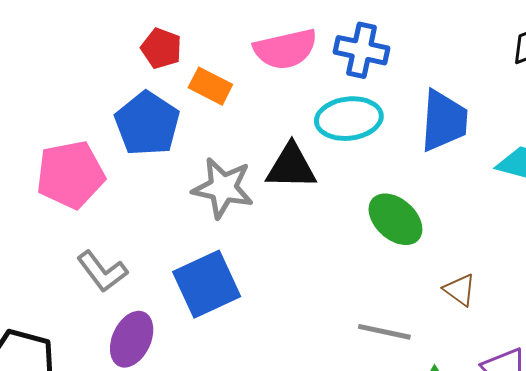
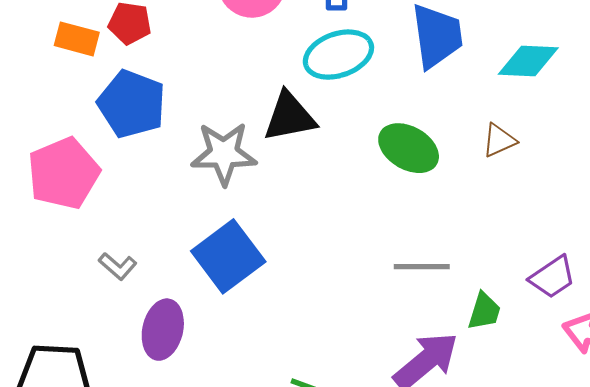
orange rectangle: (210, 86) -> (77, 39), moved
gray L-shape: (102, 271) -> (118, 266), size x0.7
brown triangle: (460, 290) -> (499, 140), moved, turned -48

